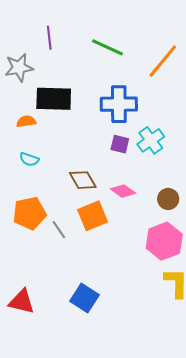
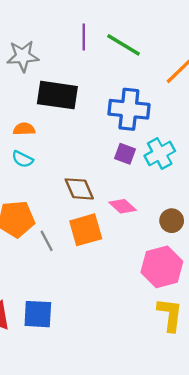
purple line: (49, 38) -> (84, 37), moved
orange semicircle: (26, 121) -> (24, 129), moved
blue square: (85, 298) -> (38, 314), moved, turned -36

